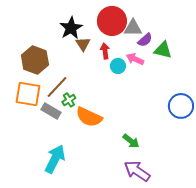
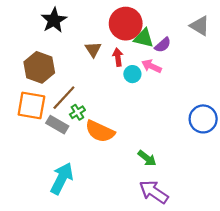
black star: (71, 28) -> (54, 20), moved
gray triangle: (133, 28) -> (200, 26), moved, turned 30
green triangle: (163, 50) -> (144, 38), moved

